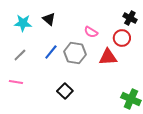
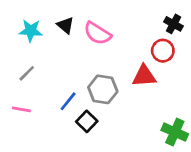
pink semicircle: (91, 32) -> (97, 33), moved, size x1.5
blue line: (51, 52) -> (68, 101), moved
gray hexagon: (75, 53) -> (103, 89), moved

